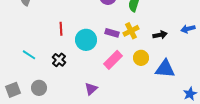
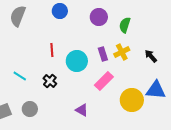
purple rectangle: (112, 33) -> (103, 54), turned 56
black arrow: (160, 35) -> (151, 56), turned -120
yellow circle: (141, 58) -> (132, 100), moved, size x1.5
purple triangle: (91, 89) -> (82, 110), turned -48

